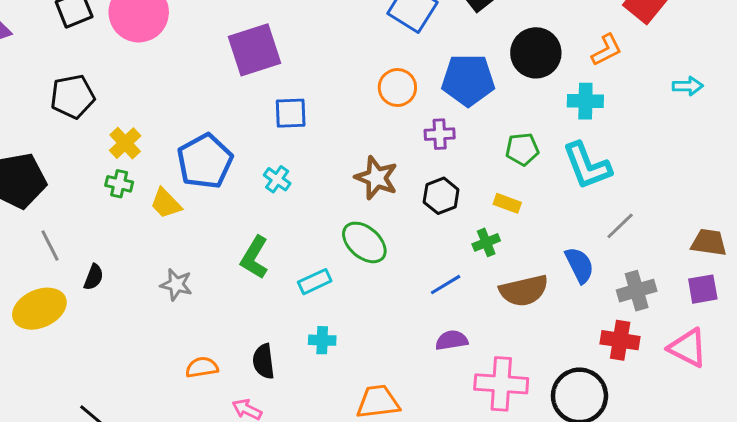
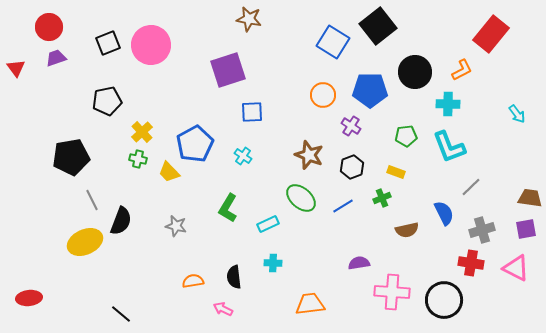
cyan arrow: (688, 86) -> (517, 114), moved, turned 54
purple cross: (440, 134) -> (351, 126), turned 36
black semicircle: (94, 277) -> (121, 221), size x1.6
blue line: (446, 285) -> (343, 206), moved
brown semicircle: (524, 291) -> (407, 230), size x0.7

